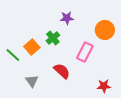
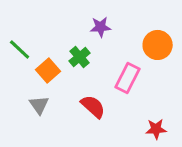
green line: (13, 55) -> (20, 49), moved
gray triangle: (32, 81) -> (39, 105), moved

